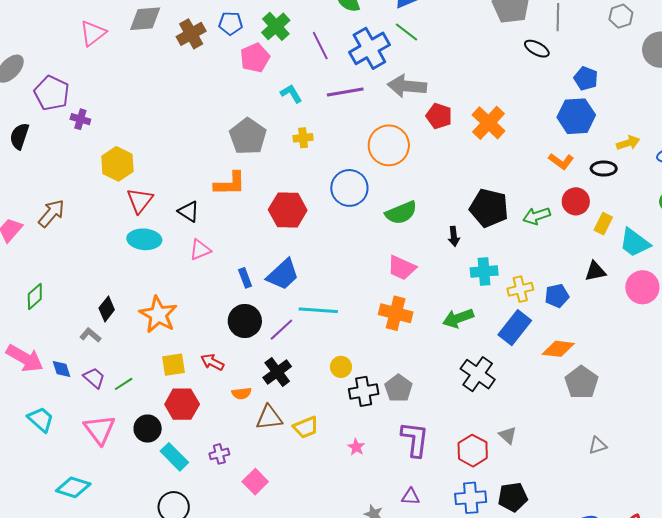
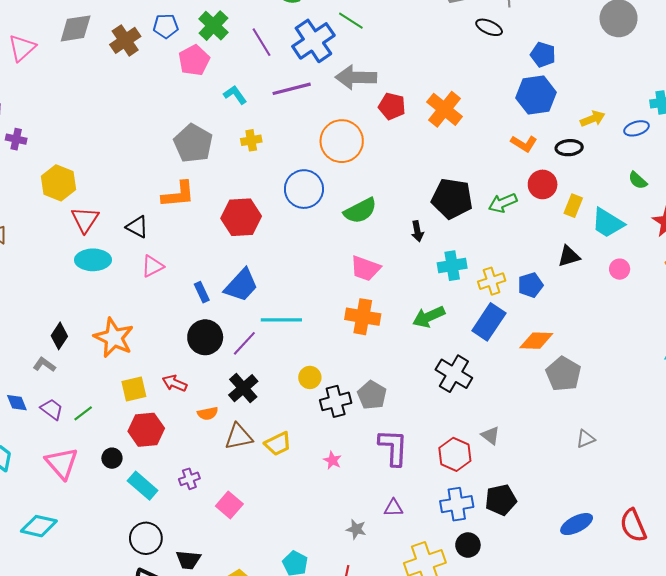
pink circle: (642, 287) -> (620, 269), size x0.6
black circle: (148, 429) -> (112, 458), size x0.7

